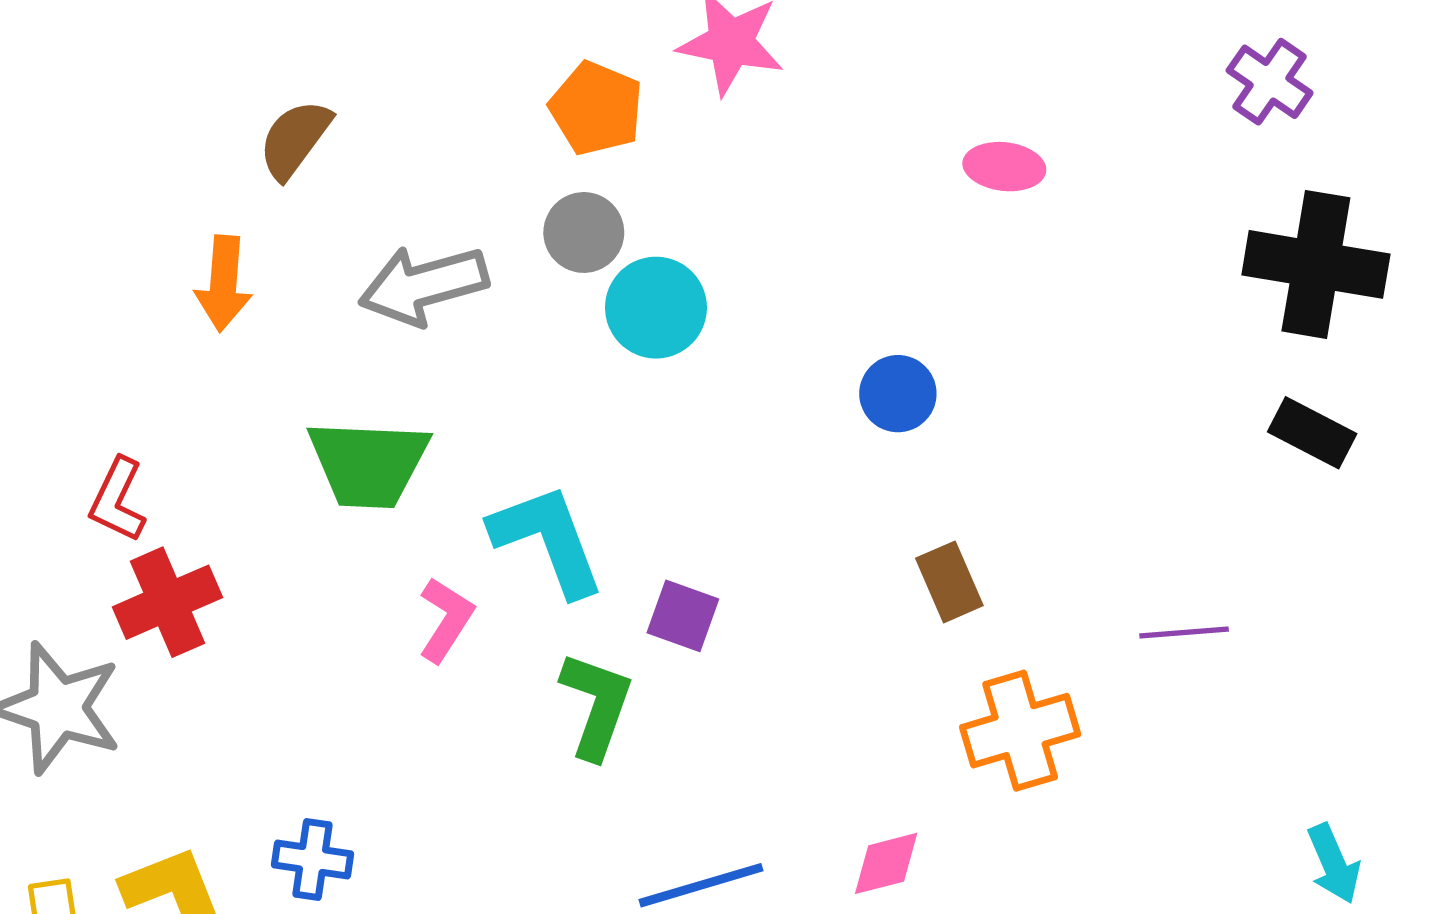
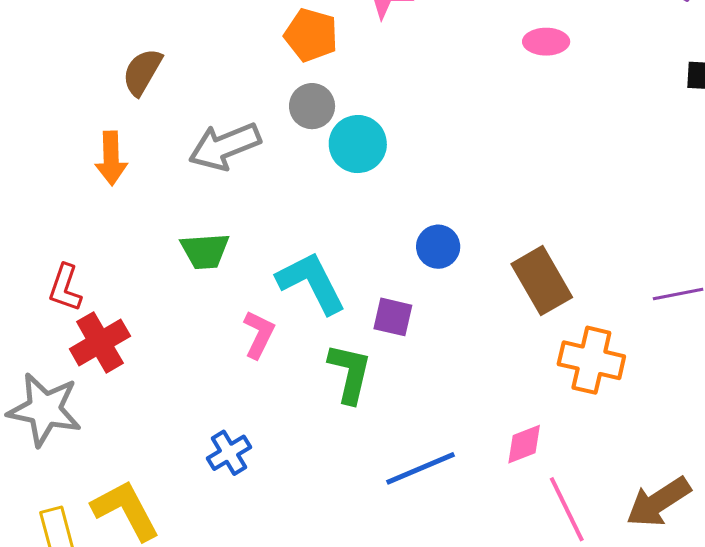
blue circle: (898, 394) -> (438, 247), moved
green trapezoid: (368, 464) -> (205, 251), size x0.7
brown rectangle: (949, 582) -> (542, 281), size x1.5
orange cross: (1020, 731) -> (591, 360), turned 36
blue cross: (312, 859) -> (229, 453), moved, turned -33

